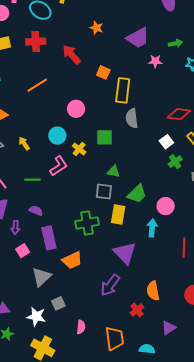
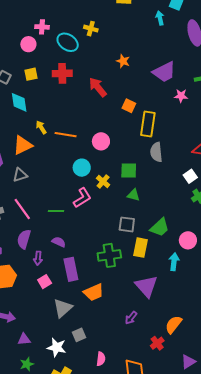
orange line: (37, 85) -> (66, 135), moved, turned 40
yellow arrow: (24, 143) -> (41, 127), moved
green triangle: (114, 171) -> (133, 195), moved
purple arrow: (110, 285) -> (131, 318), size x0.6
orange semicircle: (153, 291) -> (174, 324), turned 48

